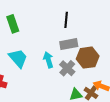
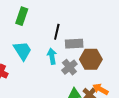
black line: (66, 20) -> (57, 32), moved
green rectangle: (13, 24) -> (22, 16), turned 30

